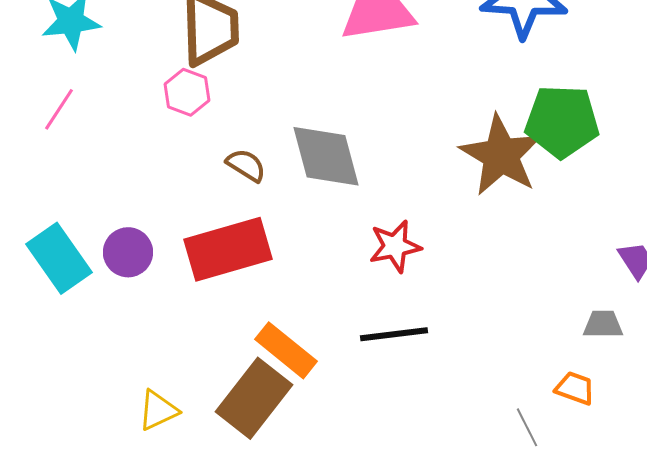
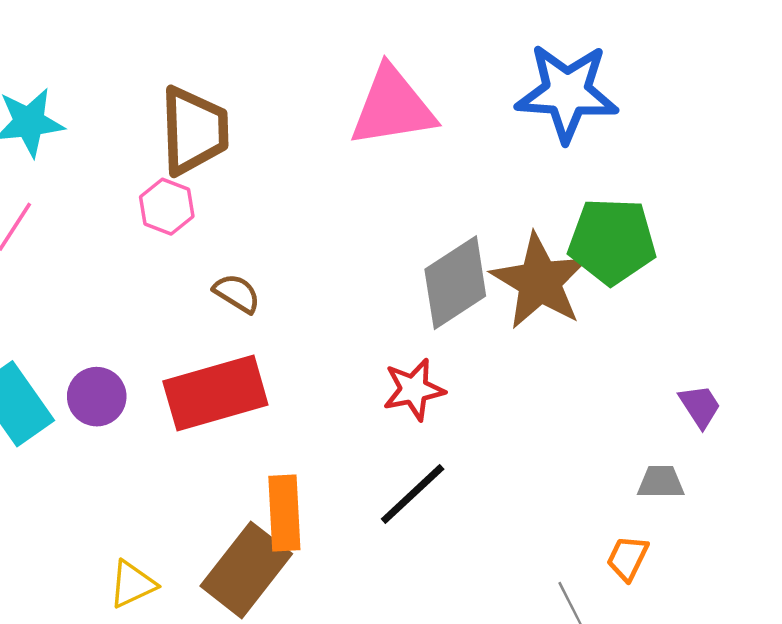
gray diamond: (326, 156) -> (455, 283), moved, turned 72
black line: (394, 334) -> (413, 494), turned -36
orange rectangle: (286, 350) -> (284, 513), turned 48
orange trapezoid: (575, 388) -> (628, 558), turned -84

